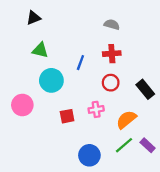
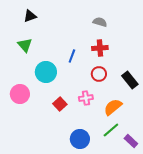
green triangle: (40, 50) -> (25, 45), moved, turned 35
red square: (67, 116) -> (60, 104), turned -32
purple rectangle: (148, 145) -> (131, 141), moved

